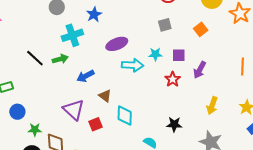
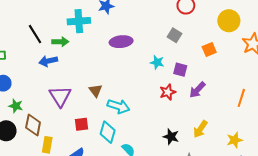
gray square: (165, 25) -> (174, 35), turned 32
cyan arrow: (133, 65) -> (119, 106), moved
blue arrow: (86, 76) -> (48, 61), moved
cyan diamond: (125, 115) -> (108, 132), moved
red square: (96, 124) -> (81, 124), moved
black star: (174, 124) -> (171, 137), moved

